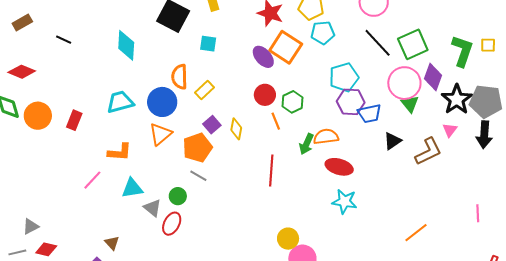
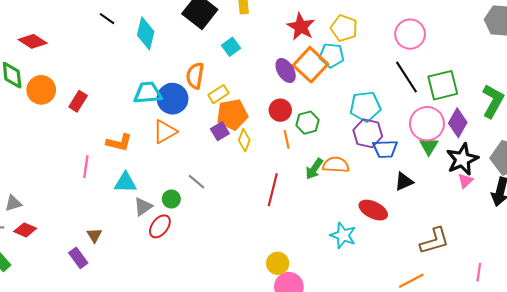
cyan pentagon: (323, 33) -> (332, 55), moved
black line: (64, 40) -> (107, 19), moved
cyan square: (208, 44) -> (231, 47), turned 36
black star: (457, 99) -> (462, 159), moved
cyan trapezoid: (120, 102) -> (148, 93), moved
orange pentagon: (197, 148) -> (232, 115), moved
brown L-shape: (428, 152) -> (435, 241), moved
red ellipse: (339, 167) -> (373, 210), moved
pink line: (92, 180) -> (86, 167), turned -45
gray triangle: (153, 208) -> (143, 207), turned 36

